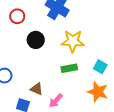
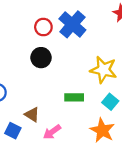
red circle: (17, 16) -> (43, 27), moved
yellow star: (73, 41) -> (103, 70), moved

